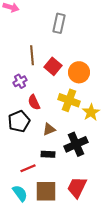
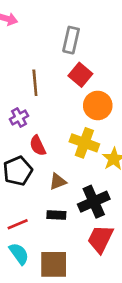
red square: (53, 66) -> (80, 75), moved
red line: (28, 168) -> (18, 224), moved
red trapezoid: (77, 187) -> (100, 239), moved
cyan semicircle: (20, 193) -> (19, 254), moved

